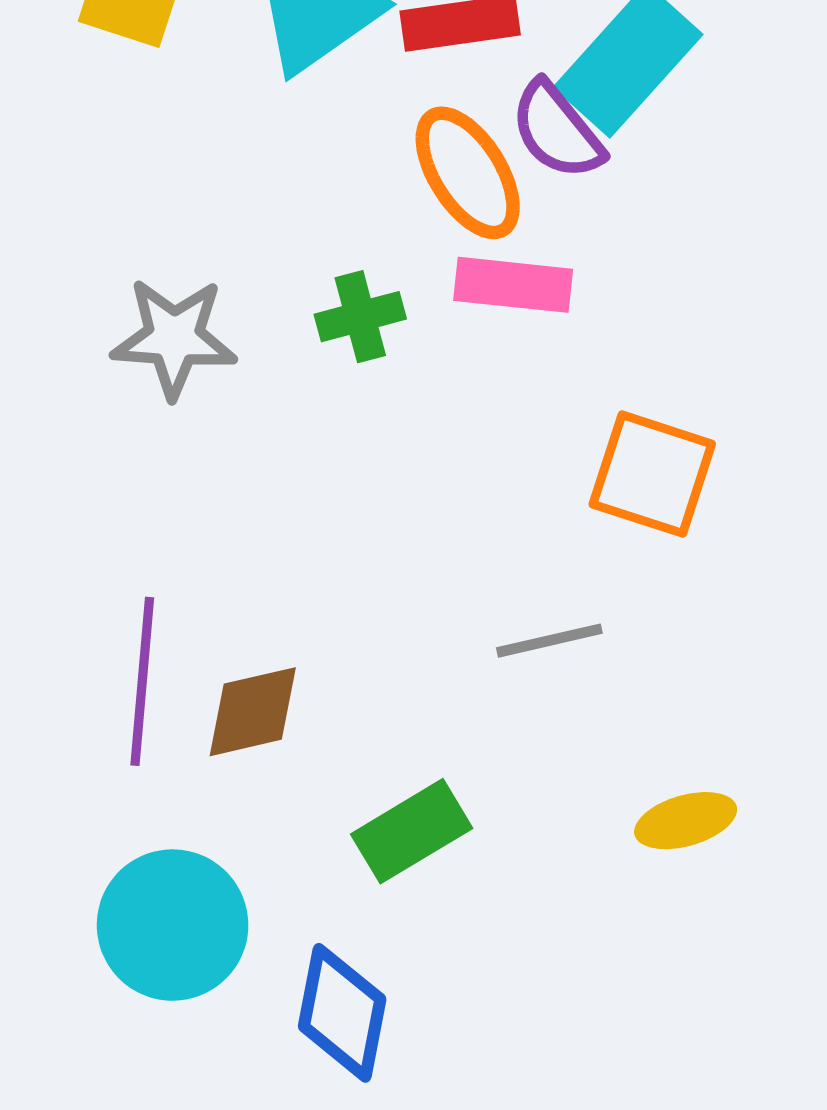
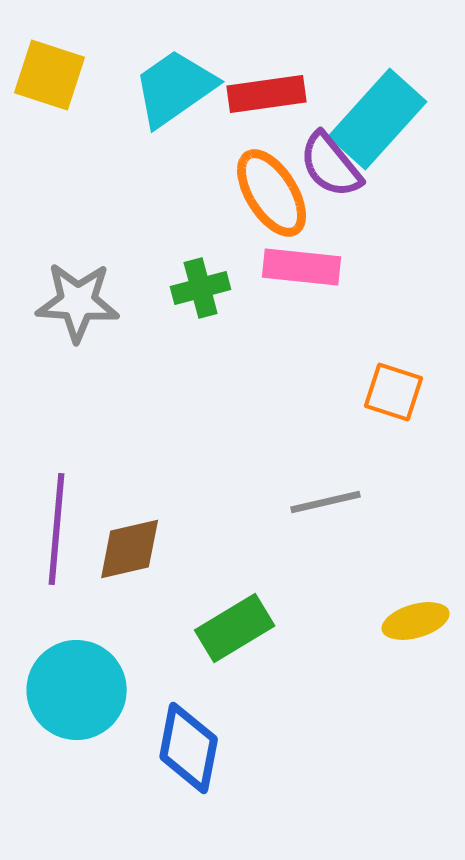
orange square: (652, 474) -> (394, 392), size x0.7

